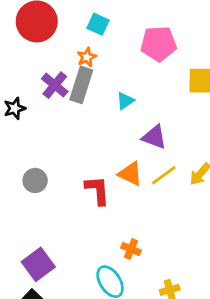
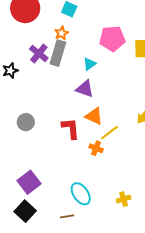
pink pentagon: (159, 44) -> (112, 39), moved
purple triangle: (154, 137) -> (85, 89), moved
yellow line: (164, 175) -> (110, 133), moved
orange cross: (131, 249) -> (96, 148), moved

